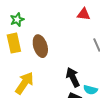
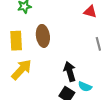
yellow rectangle: (14, 43) -> (16, 41), moved

